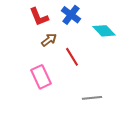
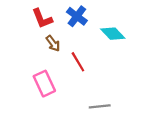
brown arrow: (49, 40) -> (53, 43), turned 91

